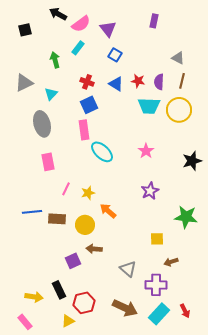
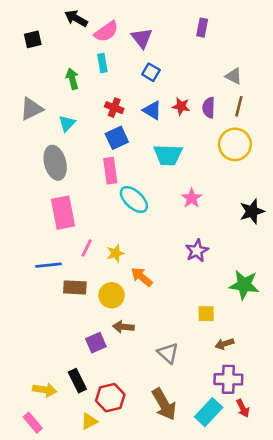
cyan rectangle: (78, 48) -> (102, 63), turned -48
cyan trapezoid: (149, 106) -> (168, 155), moved
pink rectangle: (48, 162) -> (63, 213), size x1.4
blue line: (32, 212) -> (49, 265), moved
purple cross: (156, 285) -> (228, 379), moved
brown arrow: (125, 308) -> (164, 404), turned 35

